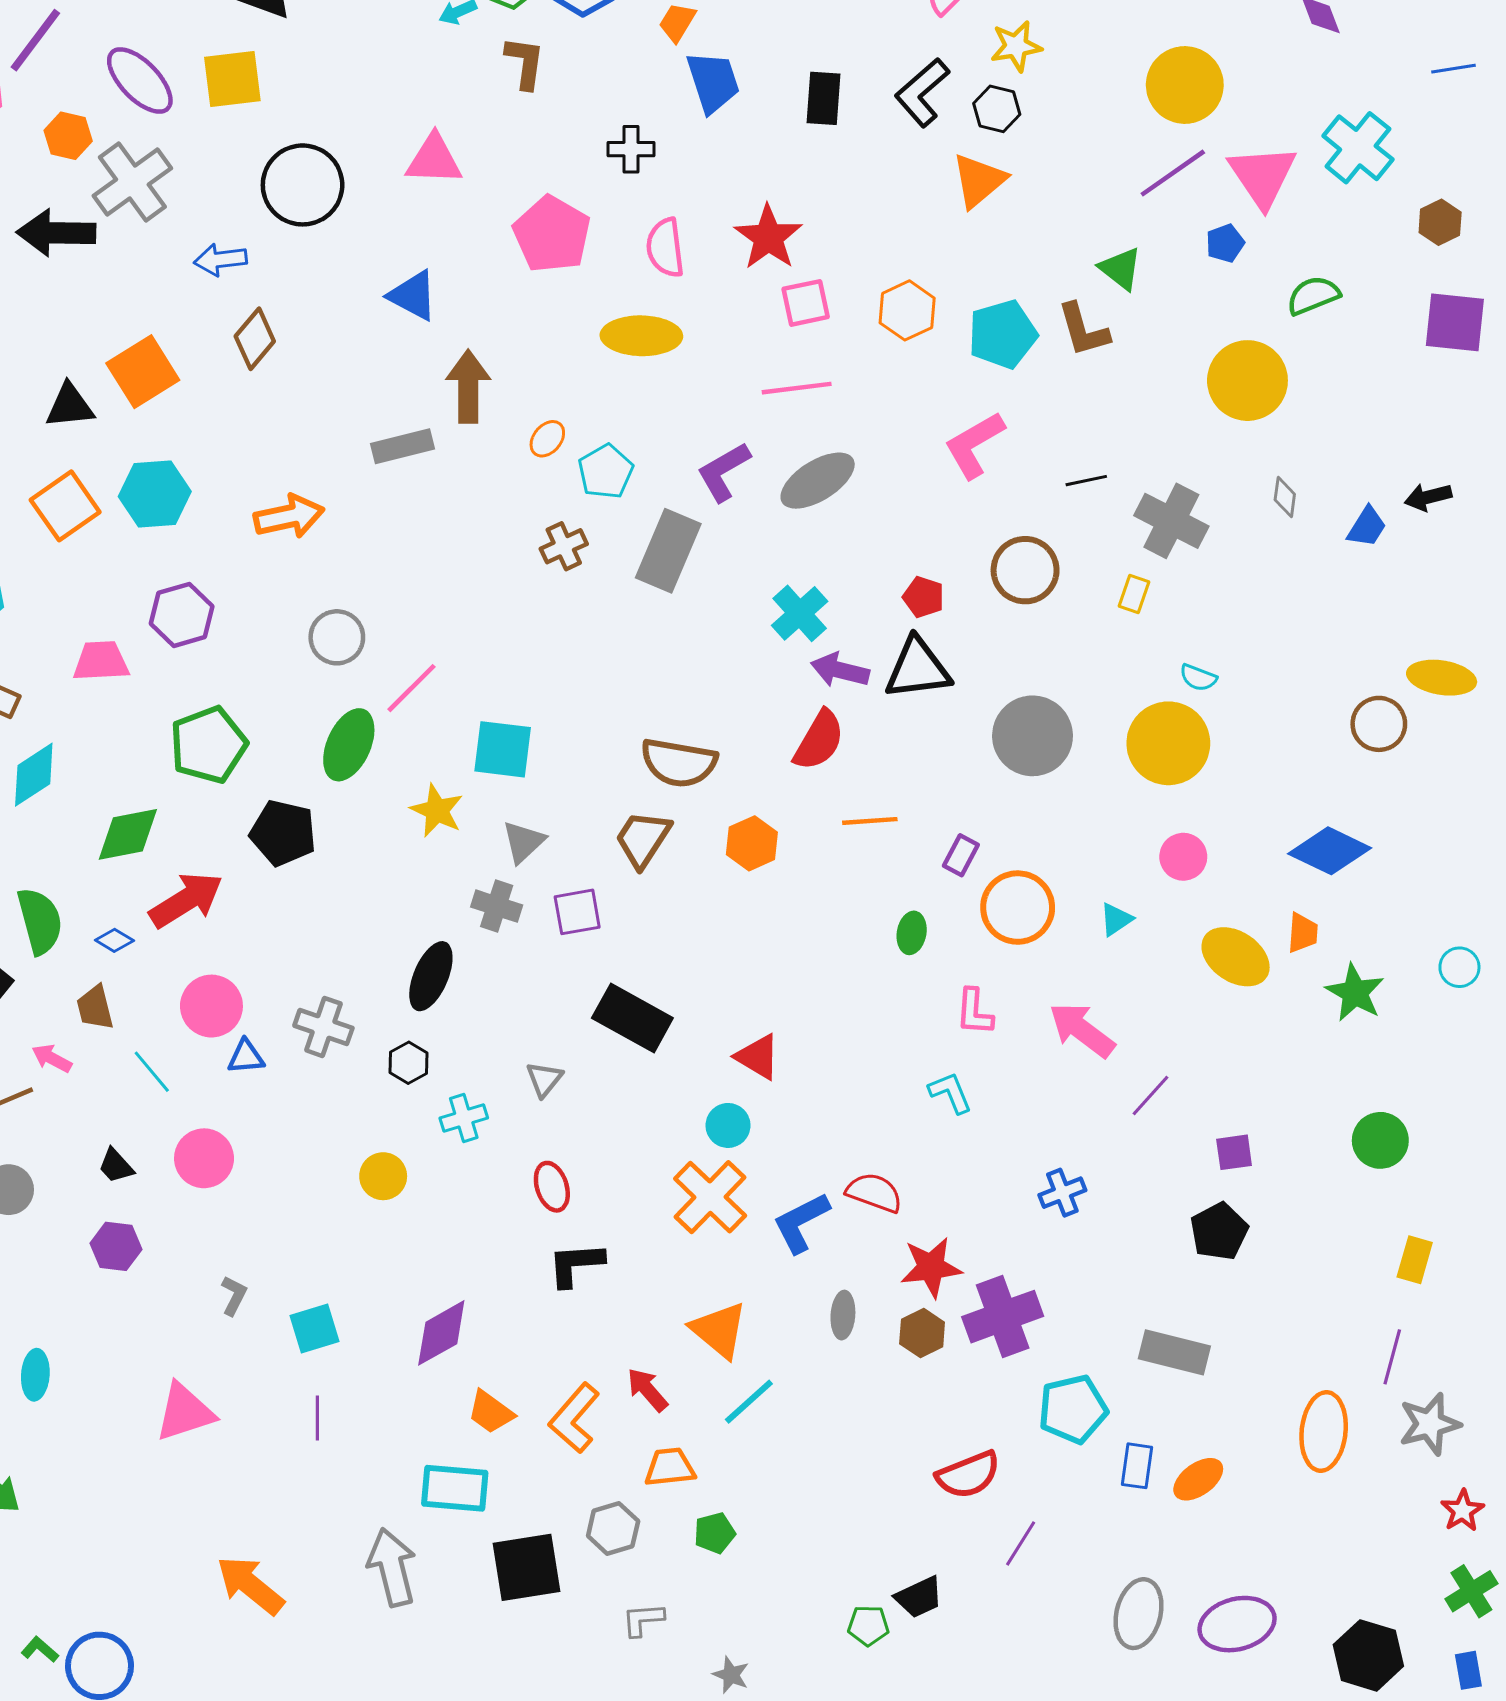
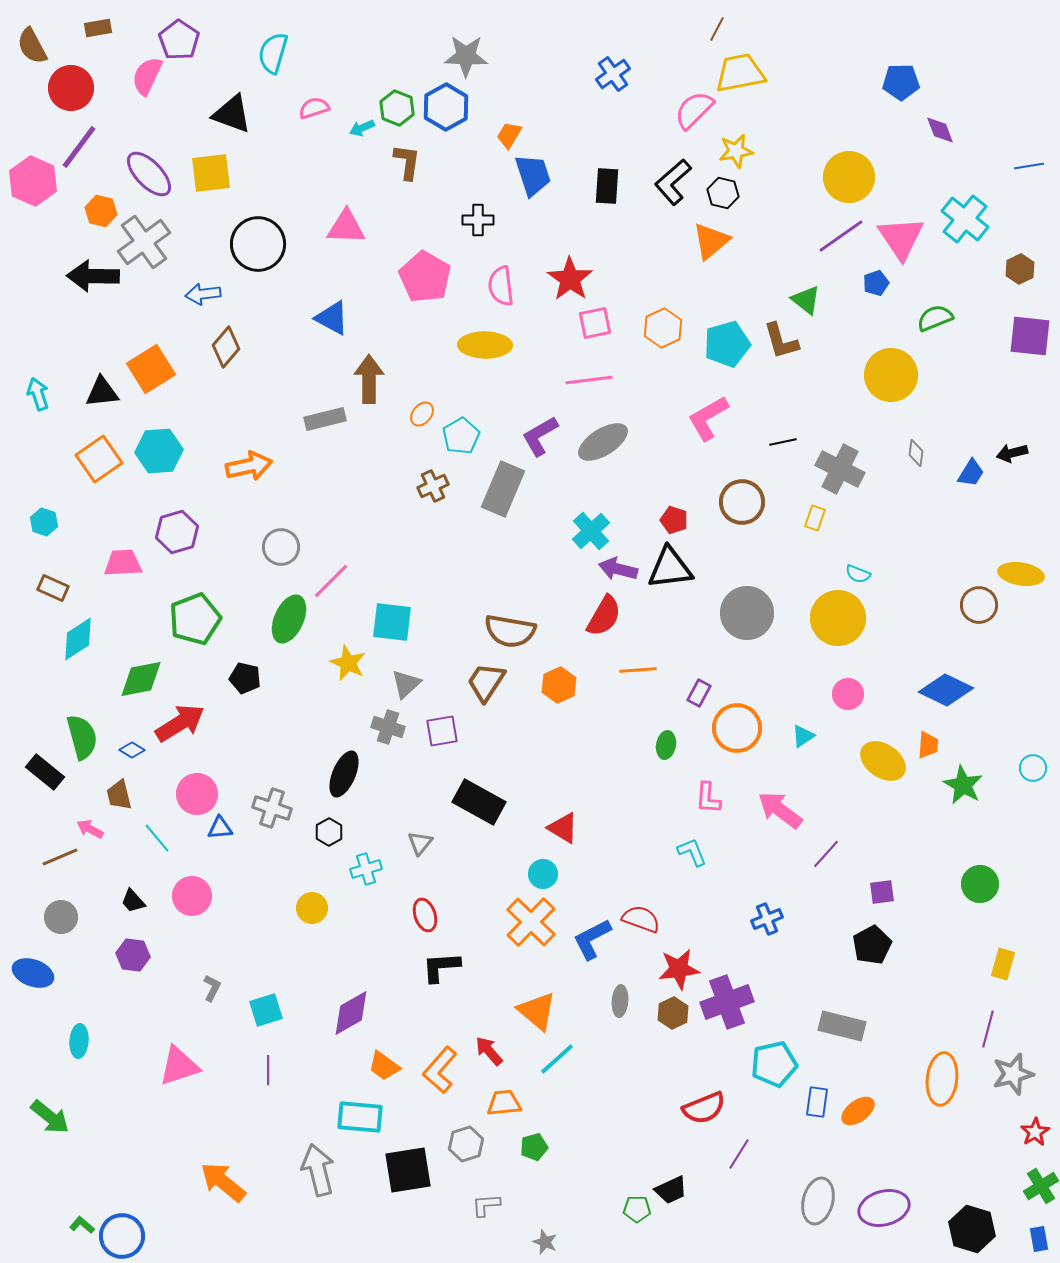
black pentagon: (283, 833) -> (245, 678), size x0.7

